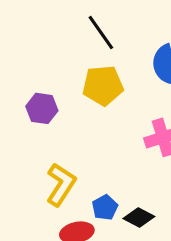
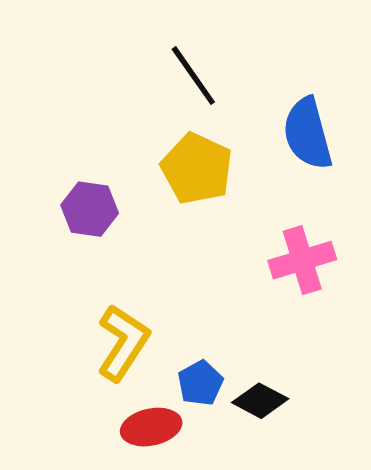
yellow pentagon: (103, 85) -> (197, 169), turned 30

